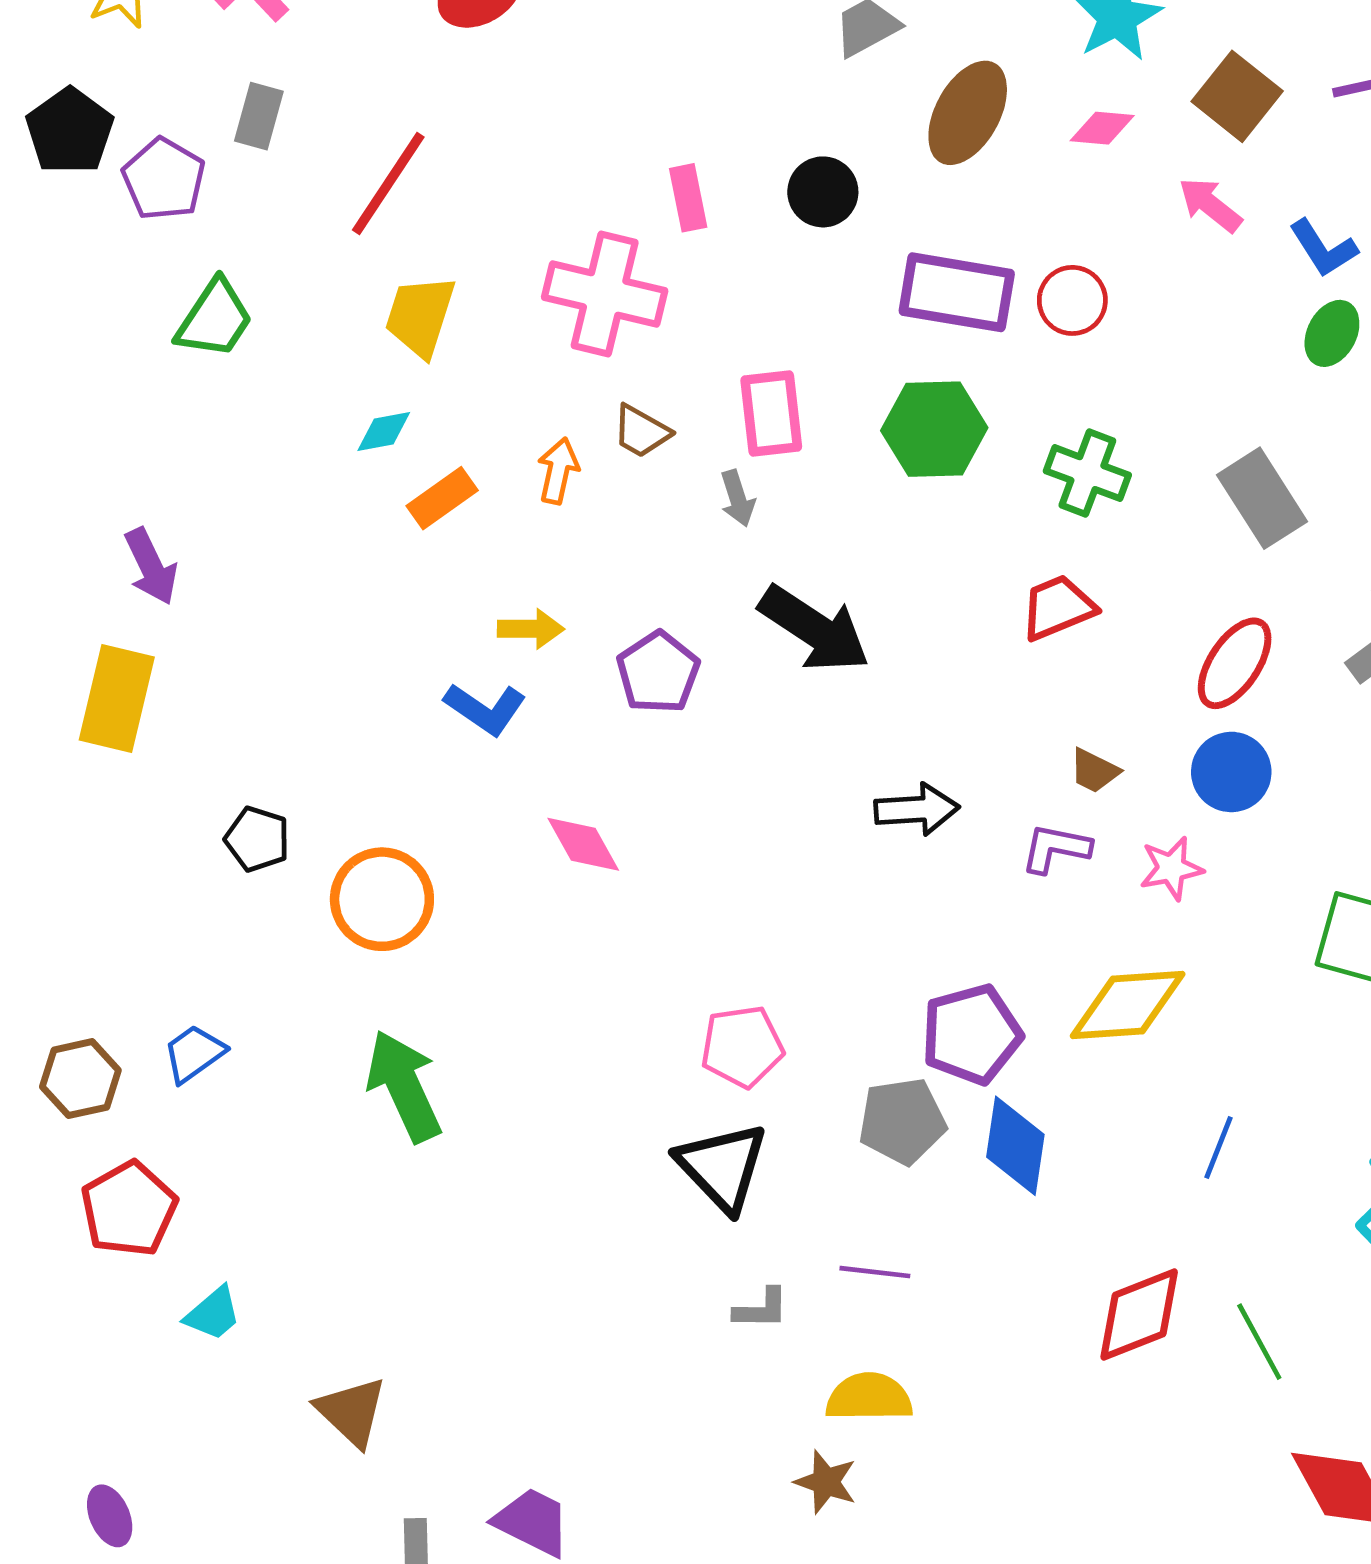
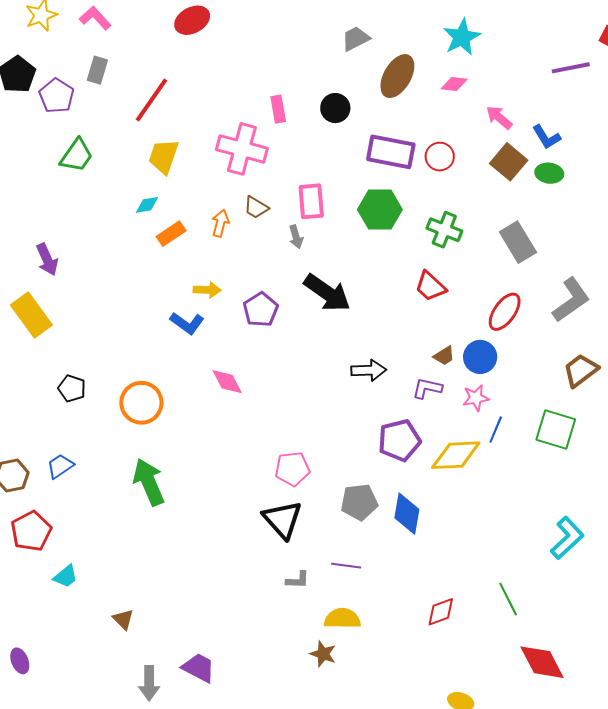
brown square: (1237, 96) -> (509, 162), moved
green ellipse: (1332, 333) -> (549, 173), turned 68
red trapezoid: (1058, 607) -> (430, 286), turned -116
yellow rectangle: (117, 698) -> (31, 315), turned -51
brown trapezoid: (1094, 771) -> (444, 356), turned -60
blue circle: (1231, 772) -> (480, 357), moved
black pentagon: (257, 839) -> (72, 388), moved
purple pentagon: (971, 1034) -> (399, 440), moved
blue line: (1219, 1148) -> (496, 430), moved
red diamond: (1139, 1315) -> (441, 612), moved, size x0.7
brown triangle: (352, 1412) -> (123, 619), size x0.7

